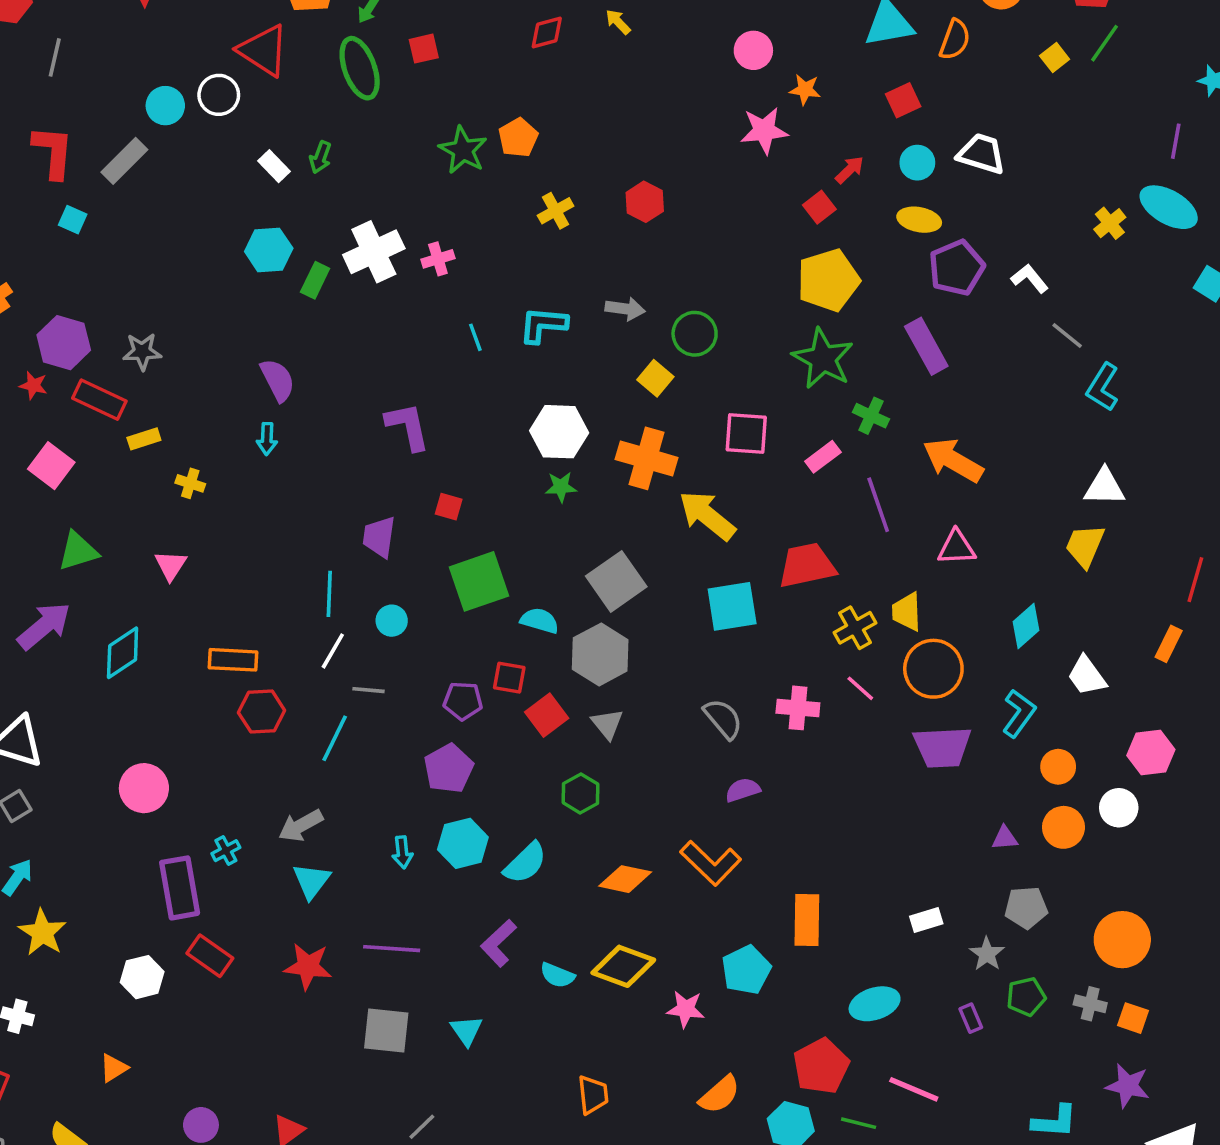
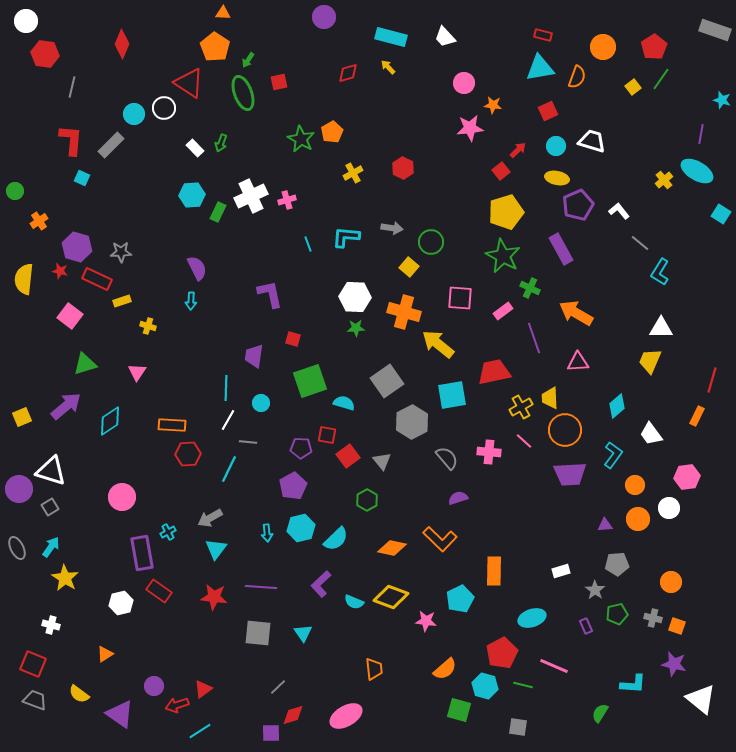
gray hexagon: (600, 654) -> (412, 422), moved
orange circle: (1122, 940) -> (671, 582), size x0.7

